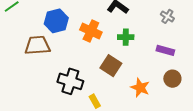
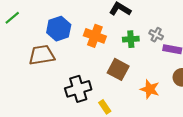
gray cross: (167, 16) -> (156, 35), moved
black cross: (70, 81) -> (78, 89), turned -30

